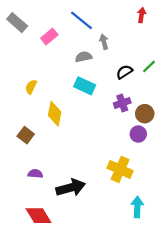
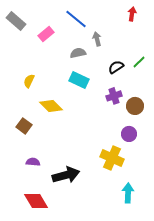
yellow diamond: (55, 114) -> (51, 106), turned -55
purple circle: (138, 134) -> (129, 134), moved

